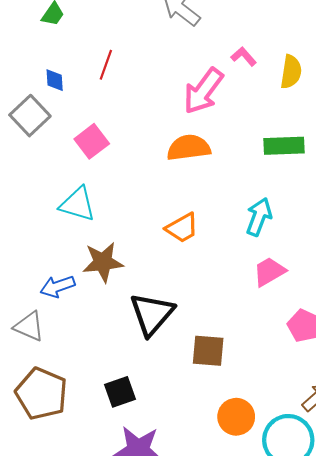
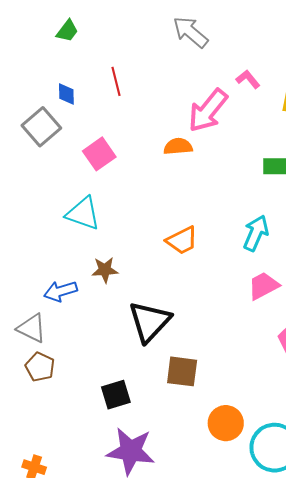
red line: (106, 65) -> (116, 81), turned -36
orange semicircle: (189, 148) -> (178, 146), moved, size x0.7
brown star: (103, 262) -> (105, 270), size x0.7
brown square: (208, 351) -> (182, 371), moved
brown pentagon: (41, 394) -> (40, 367), moved, size x0.6

